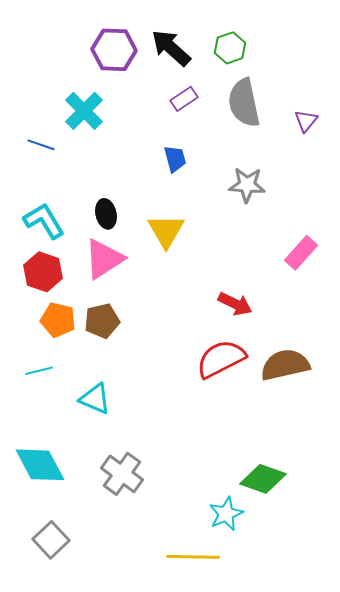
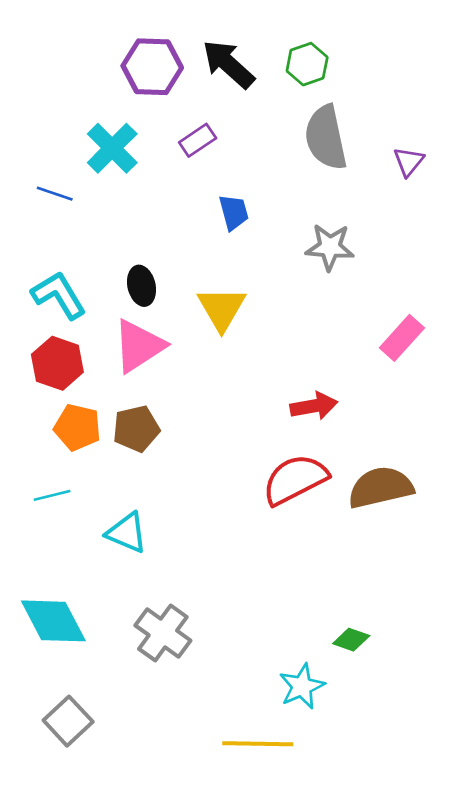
purple rectangle: (184, 99) -> (198, 140), moved
red arrow: (235, 304) -> (314, 406), turned -36
green diamond: (263, 479) -> (351, 640), size x0.6

